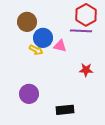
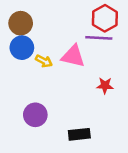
brown circle: (27, 22) -> (21, 23), moved
blue circle: (43, 38) -> (22, 48), moved
pink triangle: (60, 46) -> (73, 56), size x1.5

